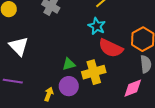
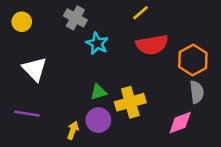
cyan star: (97, 26) -> (97, 43), moved
red semicircle: (111, 48) -> (152, 45), moved, turned -35

